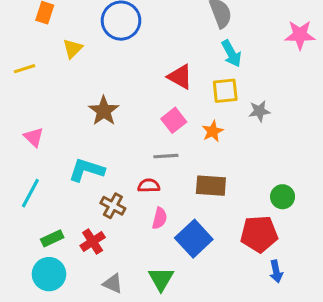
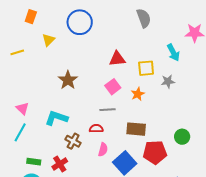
cyan arrow: (231, 53) -> (173, 53), moved
red triangle: (180, 77) -> (117, 59), turned -36
pink triangle: (34, 137) -> (22, 108), moved
red pentagon: (259, 234) -> (155, 152), moved
green rectangle: (52, 238) -> (34, 162), turned 32

